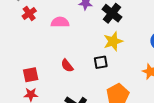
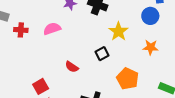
red cross: (29, 14) -> (21, 30), turned -32
yellow star: (113, 41) -> (118, 31), moved

